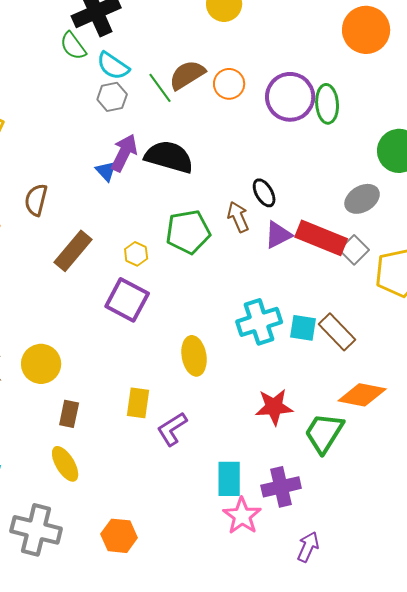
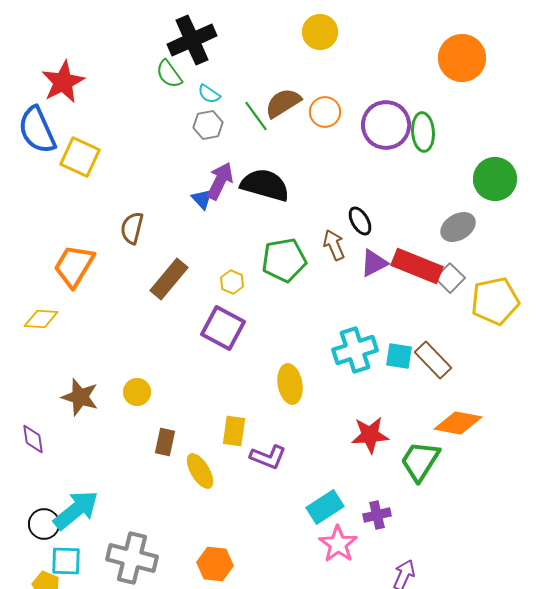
cyan semicircle: (113, 66) -> (209, 94), size x0.7
yellow circle: (41, 364) -> (137, 392), size x0.7
purple L-shape: (172, 429) -> (268, 457), turned -126
yellow ellipse: (65, 464) -> (200, 471), moved
cyan rectangle: (229, 479) -> (325, 507), turned 57
purple cross: (281, 487) -> (377, 515), size x0.7

